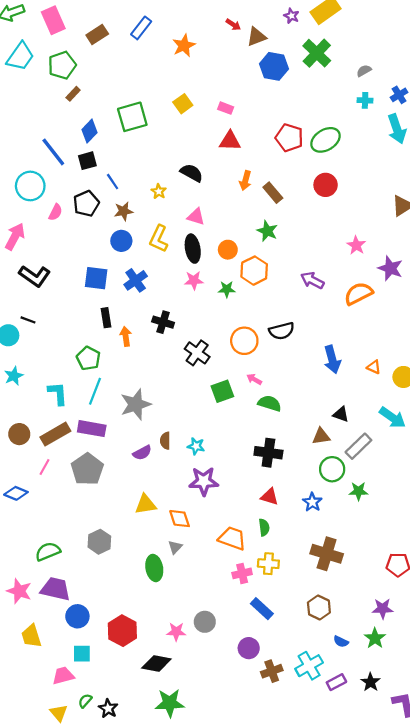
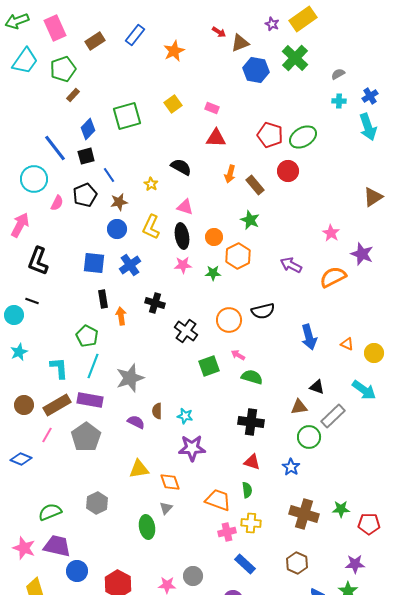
red circle: (326, 185) -> (288, 171), moved
black L-shape: (35, 276) -> (38, 261), turned 76
purple semicircle: (142, 453) -> (136, 422), turned -126
green star: (358, 491) -> (341, 509), moved

